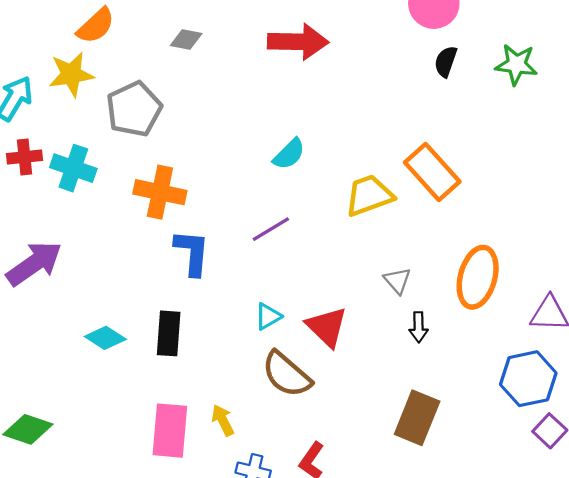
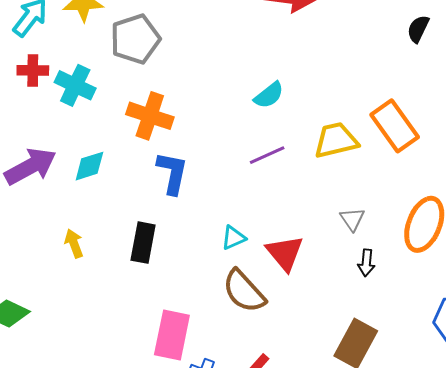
purple line: (271, 229) -> (267, 155), moved
cyan diamond: (105, 338) -> (89, 166), moved, turned -57
yellow arrow: (223, 420) -> (74, 243), moved
pink rectangle: (170, 431) -> (172, 335), moved

